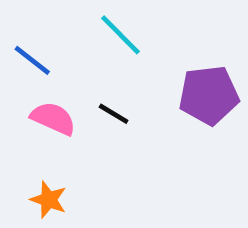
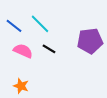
cyan line: (121, 35) -> (40, 24), moved

